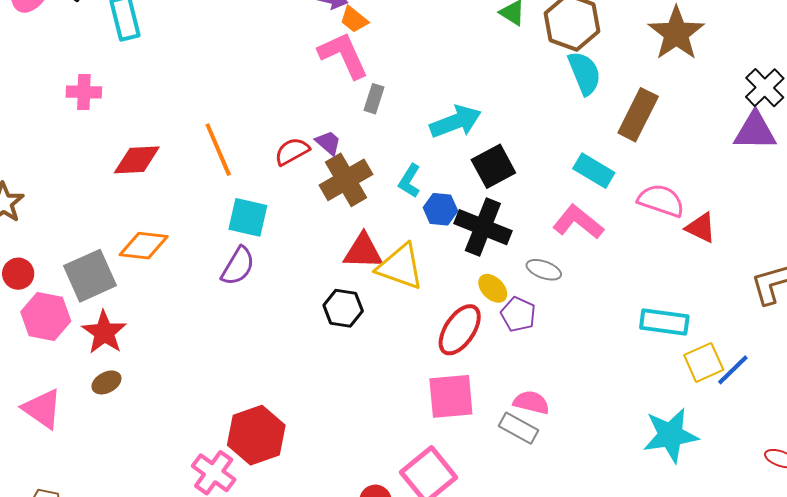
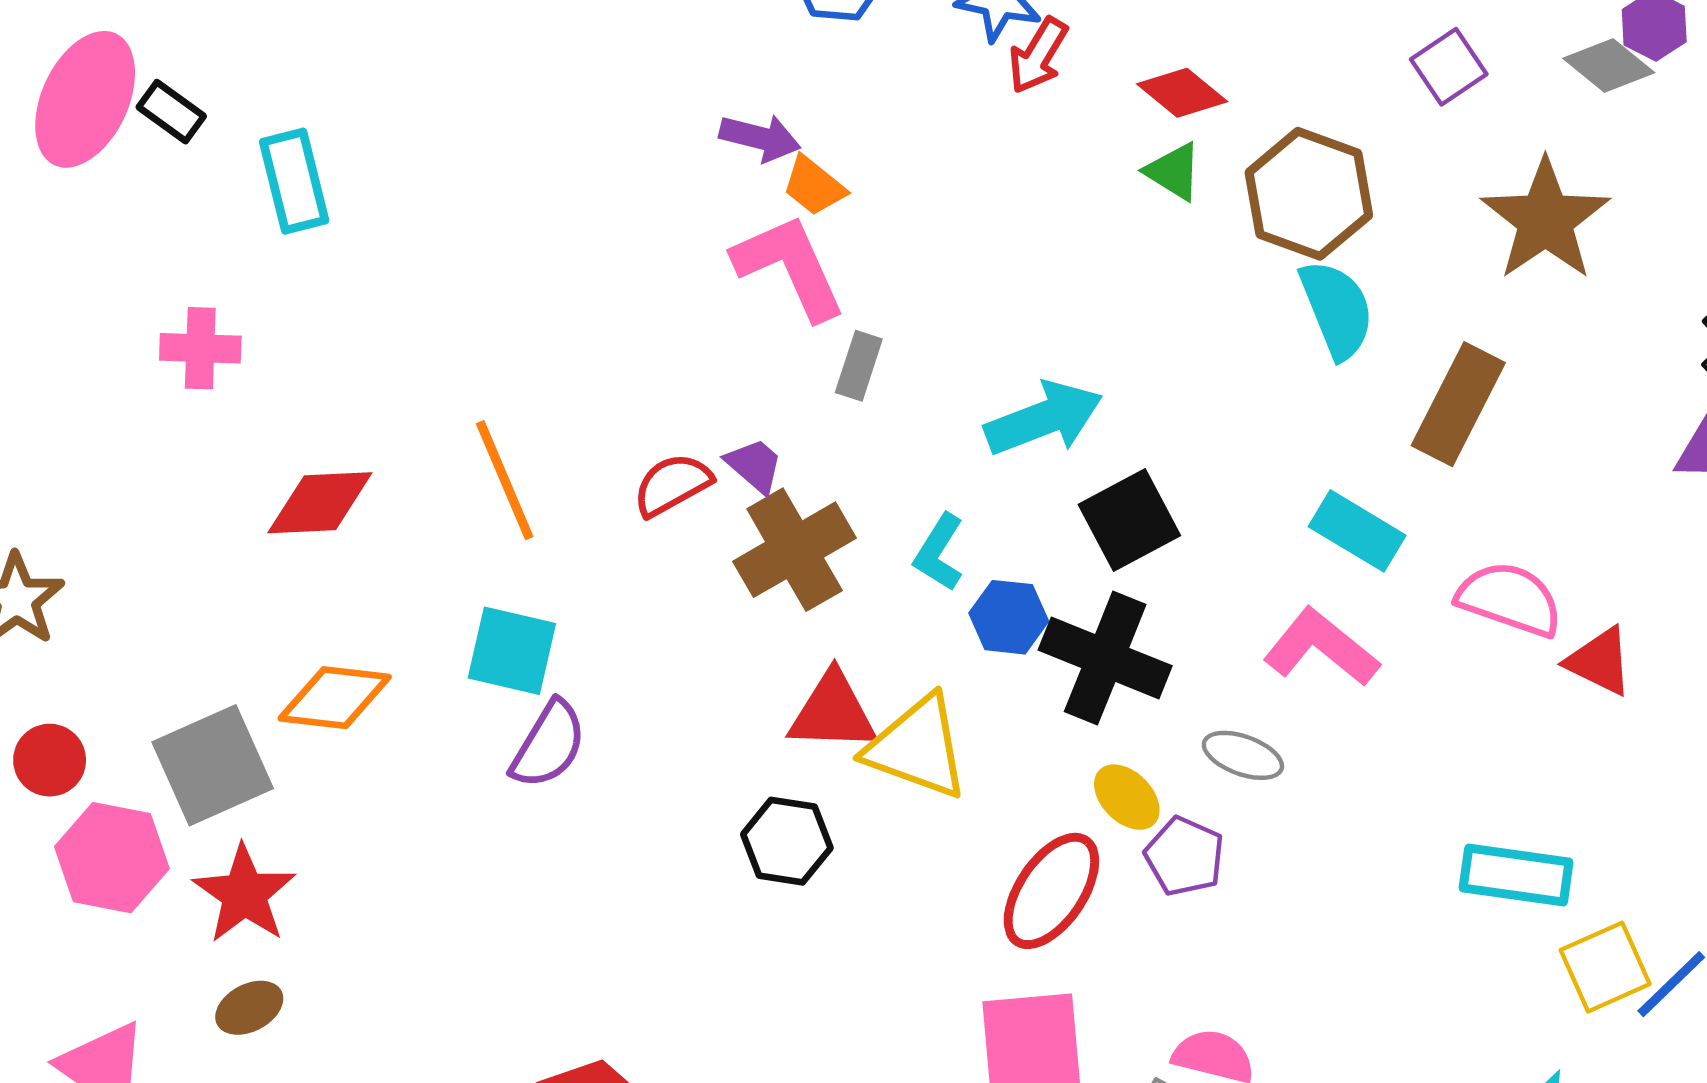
cyan square: (248, 217) -> (512, 651), moved

